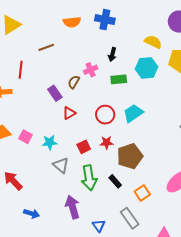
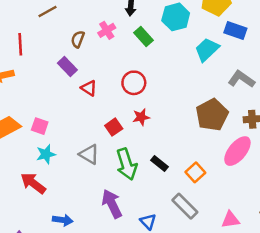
green rectangle: (119, 79) -> (143, 37), turned 63
brown semicircle: (74, 82) -> (78, 39), moved
red triangle: (69, 113) -> (89, 88), turned -48
cyan trapezoid: (133, 113) -> (207, 50), moved
cyan star: (50, 142) -> (46, 154), moved
brown pentagon: (130, 156) -> (212, 115), moved

